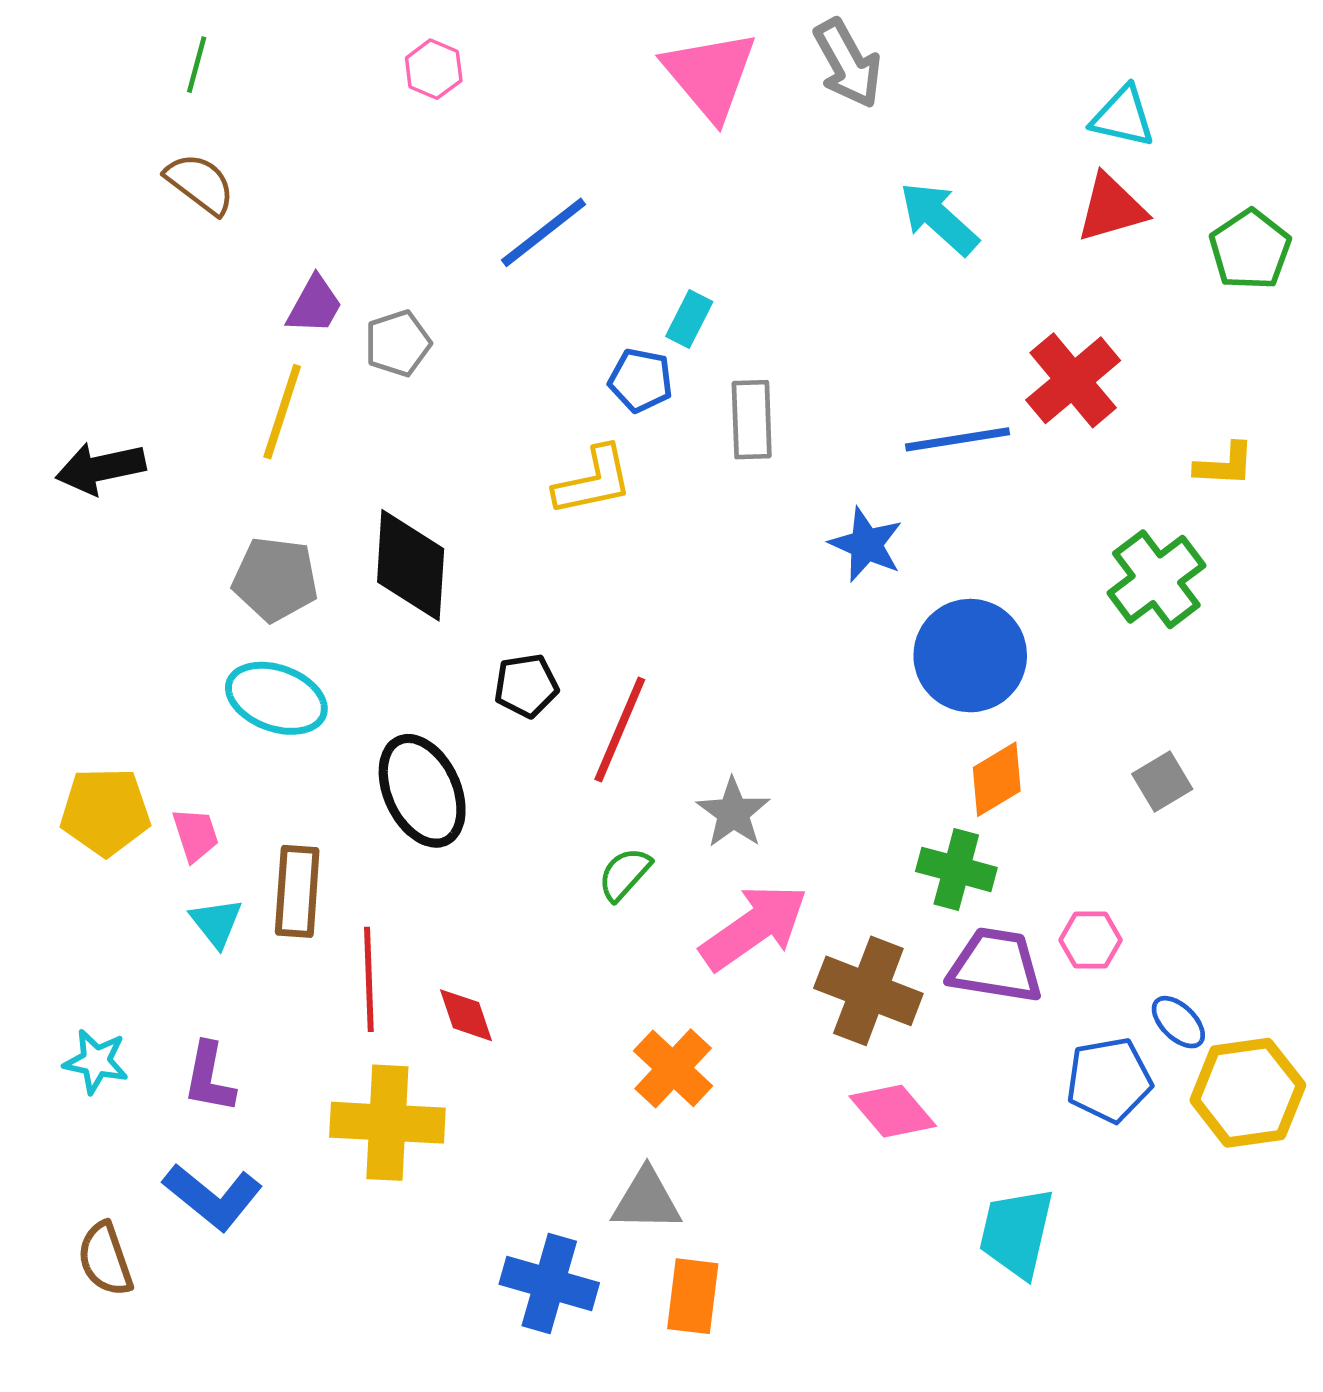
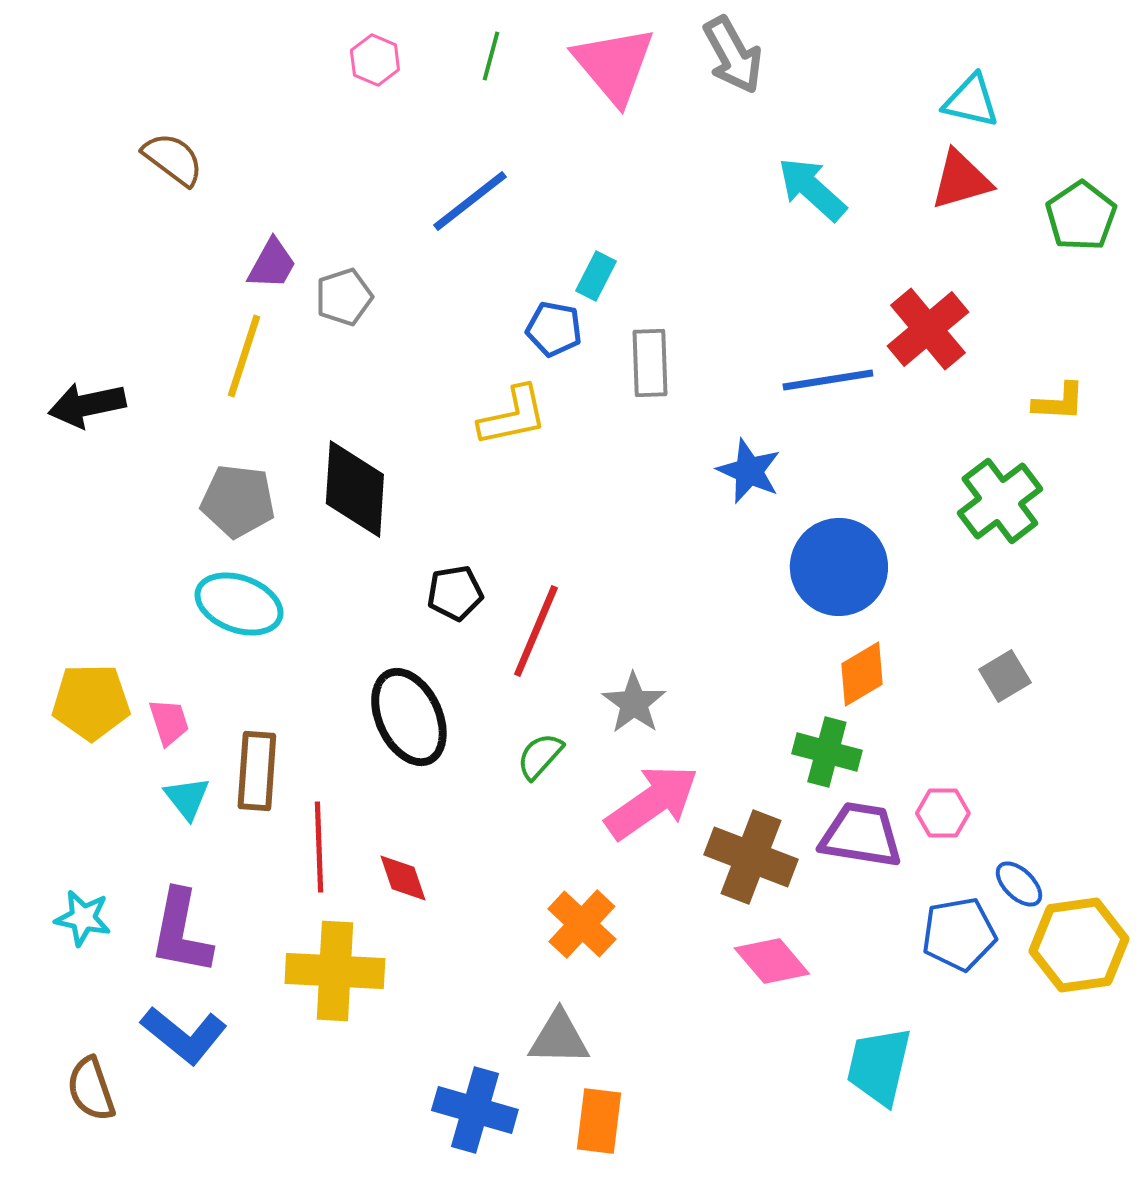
green line: (197, 65) -> (491, 56), moved
black ellipse: (422, 791) -> (409, 717), moved
purple L-shape: (209, 1078) -> (181, 932), size x1.4

